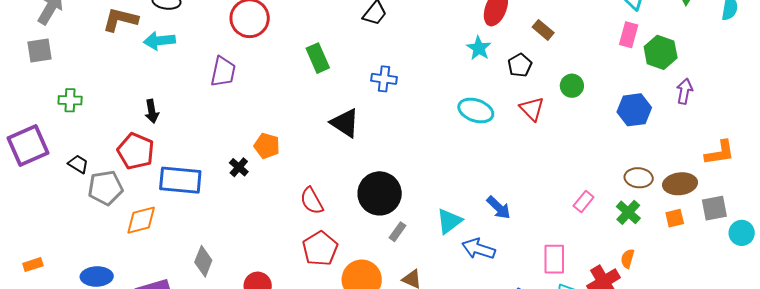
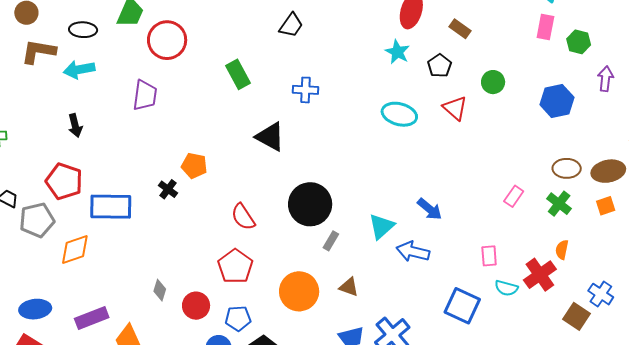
green hexagon: (661, 52) -> (579, 42), size x0.7
black arrow: (152, 111) -> (75, 125), moved
red pentagon: (320, 249) -> (235, 266), moved
pink rectangle: (554, 259) -> (489, 256), size x0.7
gray diamond: (203, 261) -> (160, 290), moved, size x0.7

